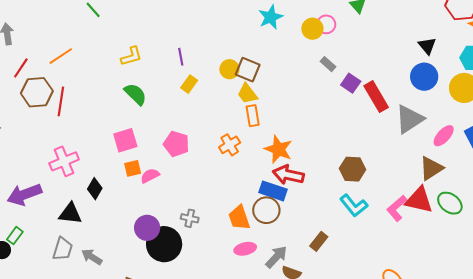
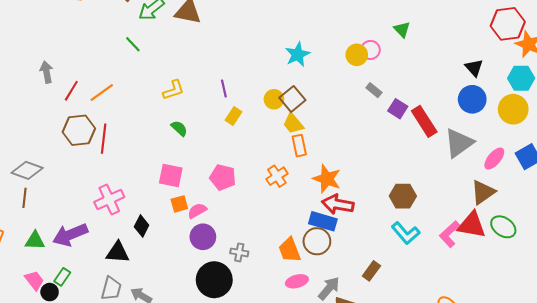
cyan star: (271, 17) -> (297, 54), moved
red line: (21, 68) -> (71, 91), moved
brown square: (248, 70) -> (292, 99), turned 30
green semicircle: (135, 94) -> (179, 128), size x0.7
pink square: (125, 140) -> (171, 176), turned 30
purple circle: (147, 228) -> (203, 237), moved

